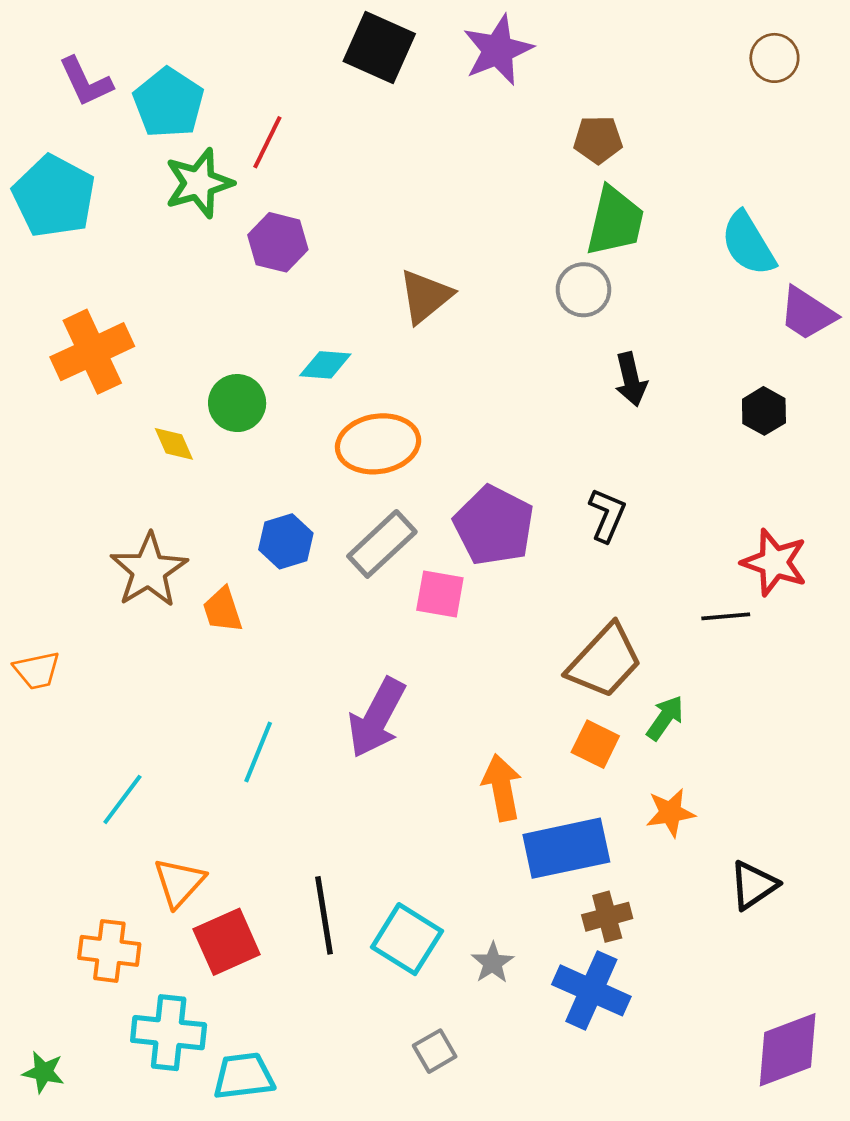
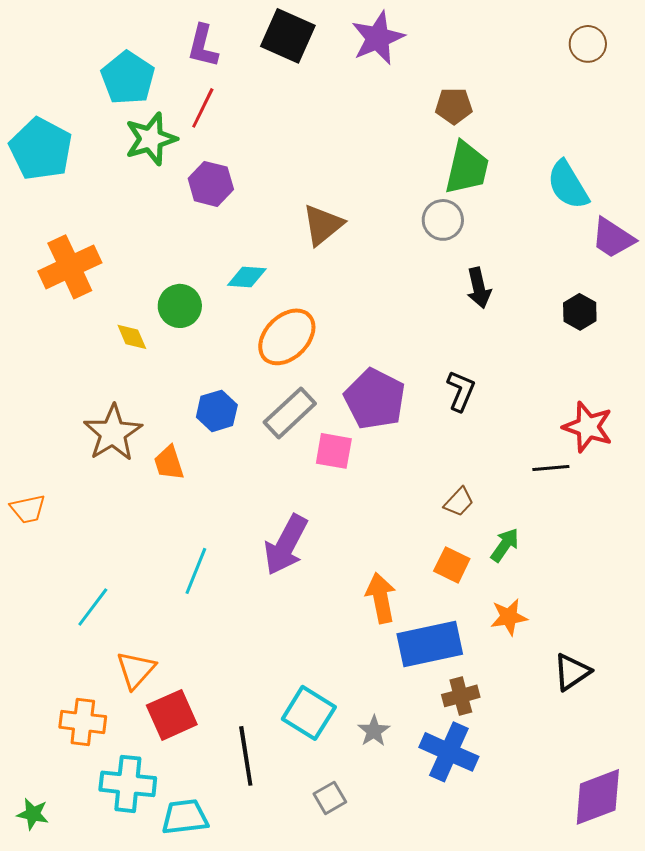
purple L-shape: (86, 82) -> (203, 46), moved, turned 39
orange ellipse: (378, 444) -> (287, 337), turned -36
brown trapezoid: (605, 661) -> (459, 502), size x0.5
black line: (324, 915) -> (246, 756), moved

